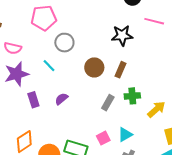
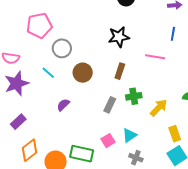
pink line: (154, 21) -> (155, 57), moved
brown circle: (94, 67) -> (83, 73), moved
purple rectangle: (33, 100) -> (18, 122), moved, turned 70

